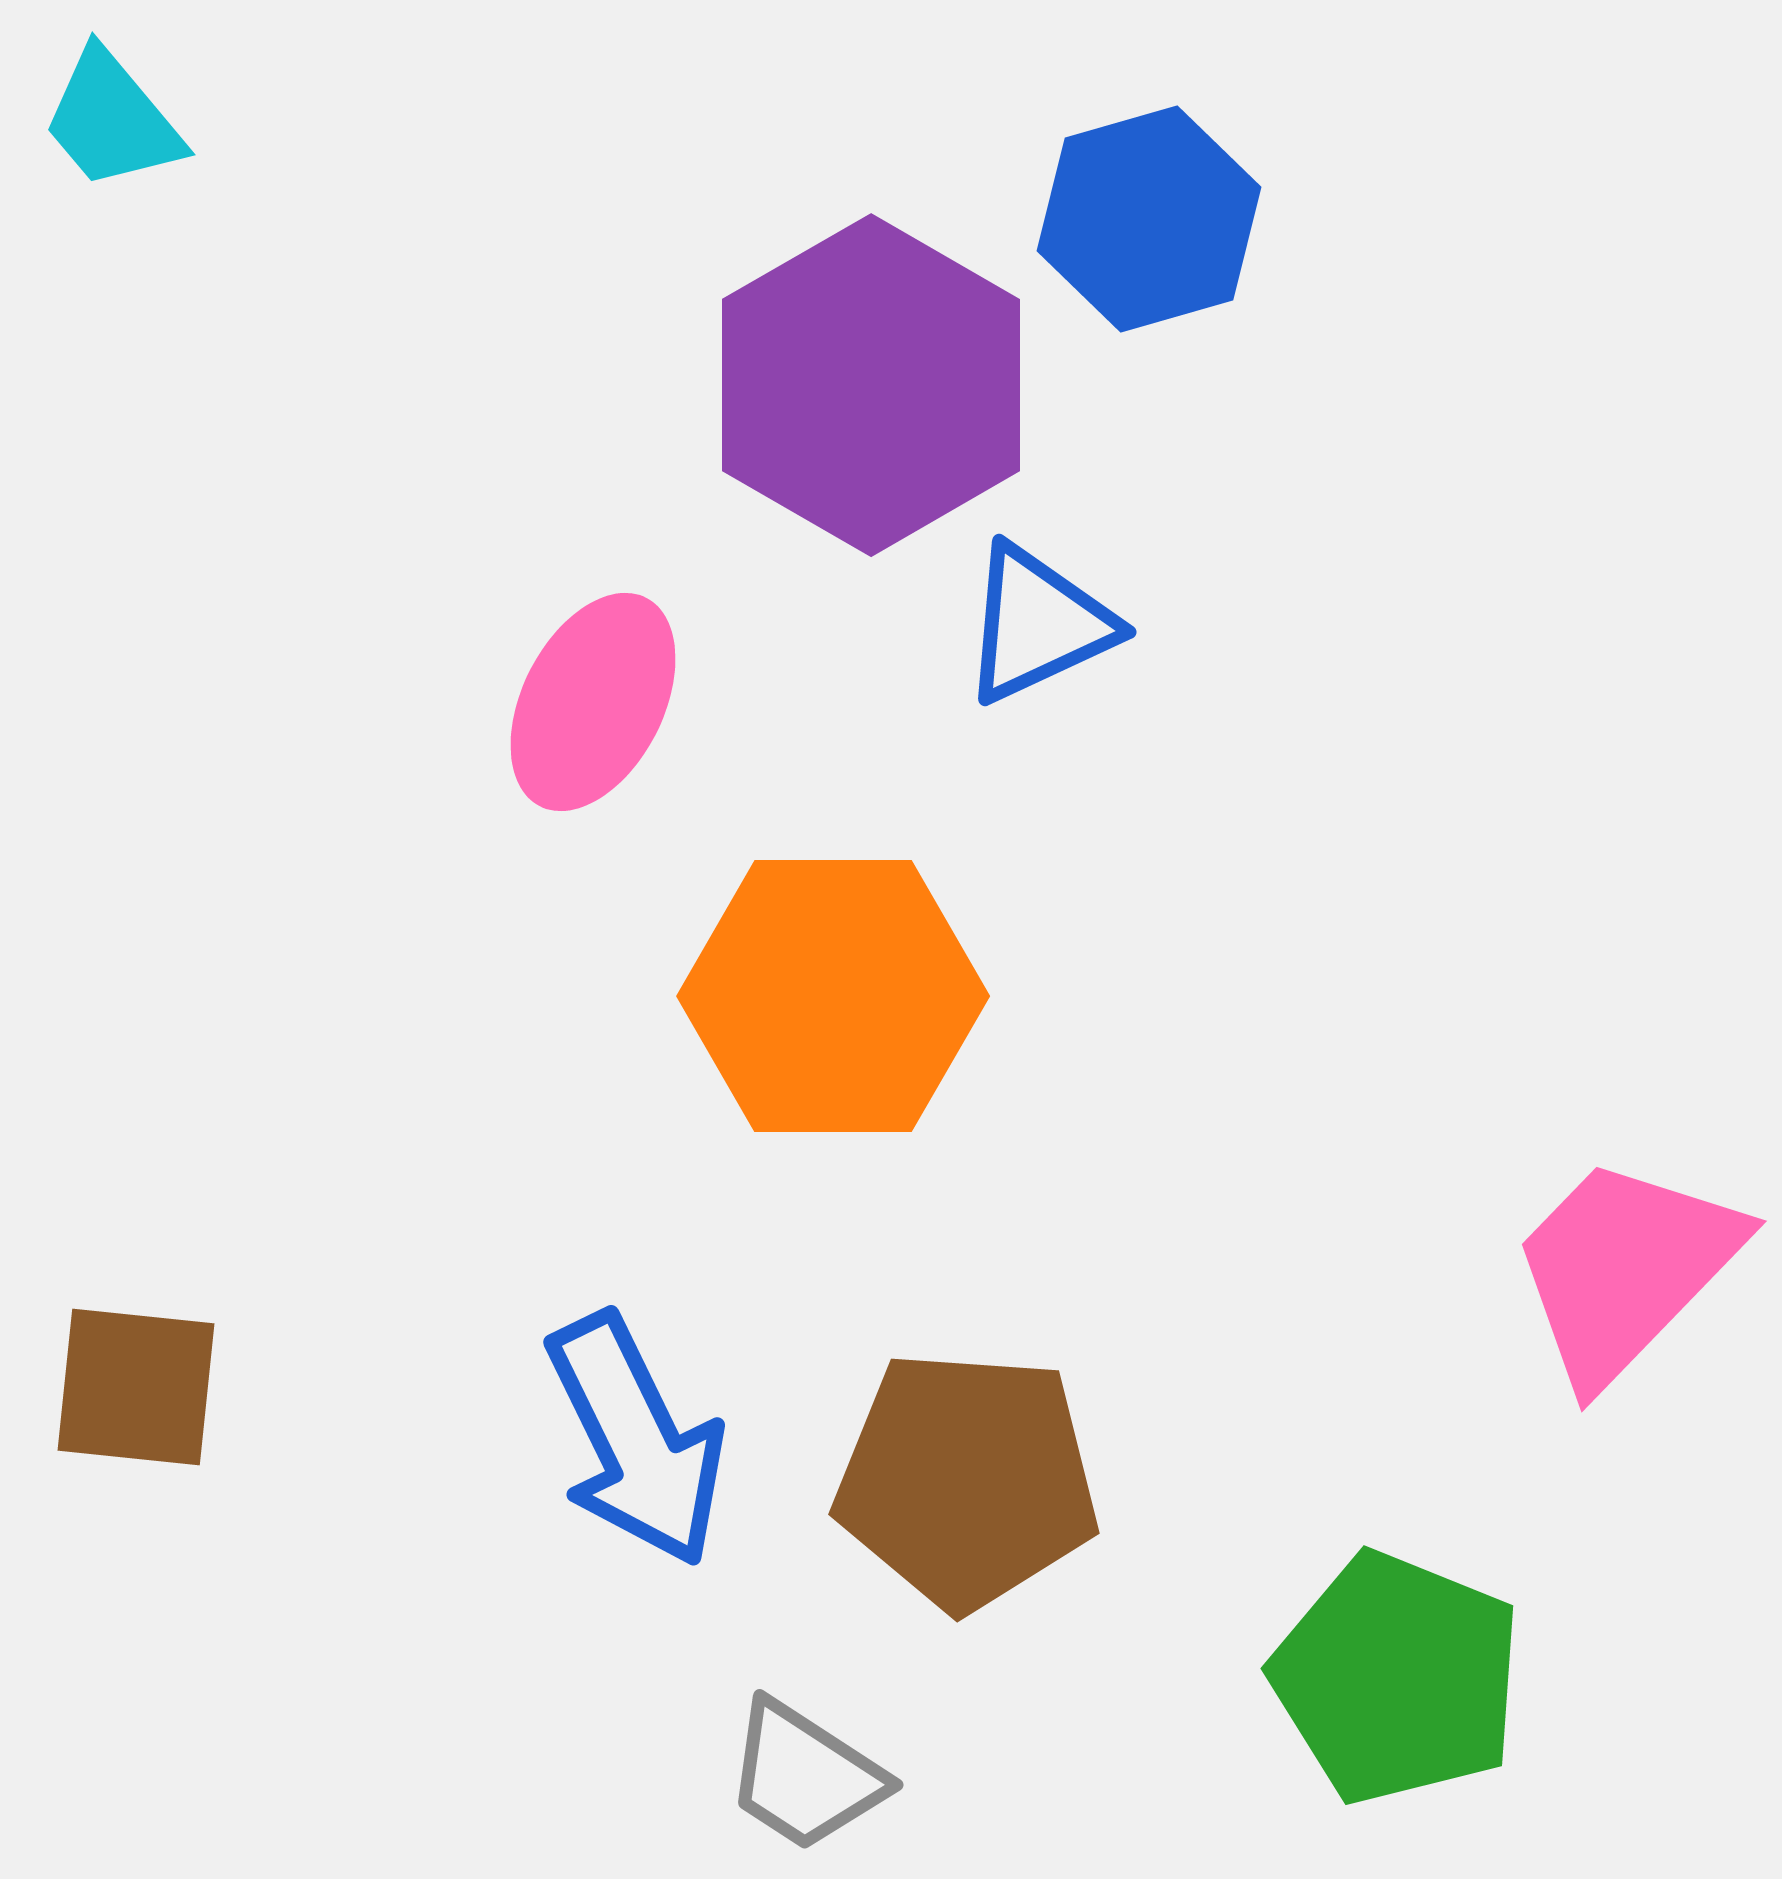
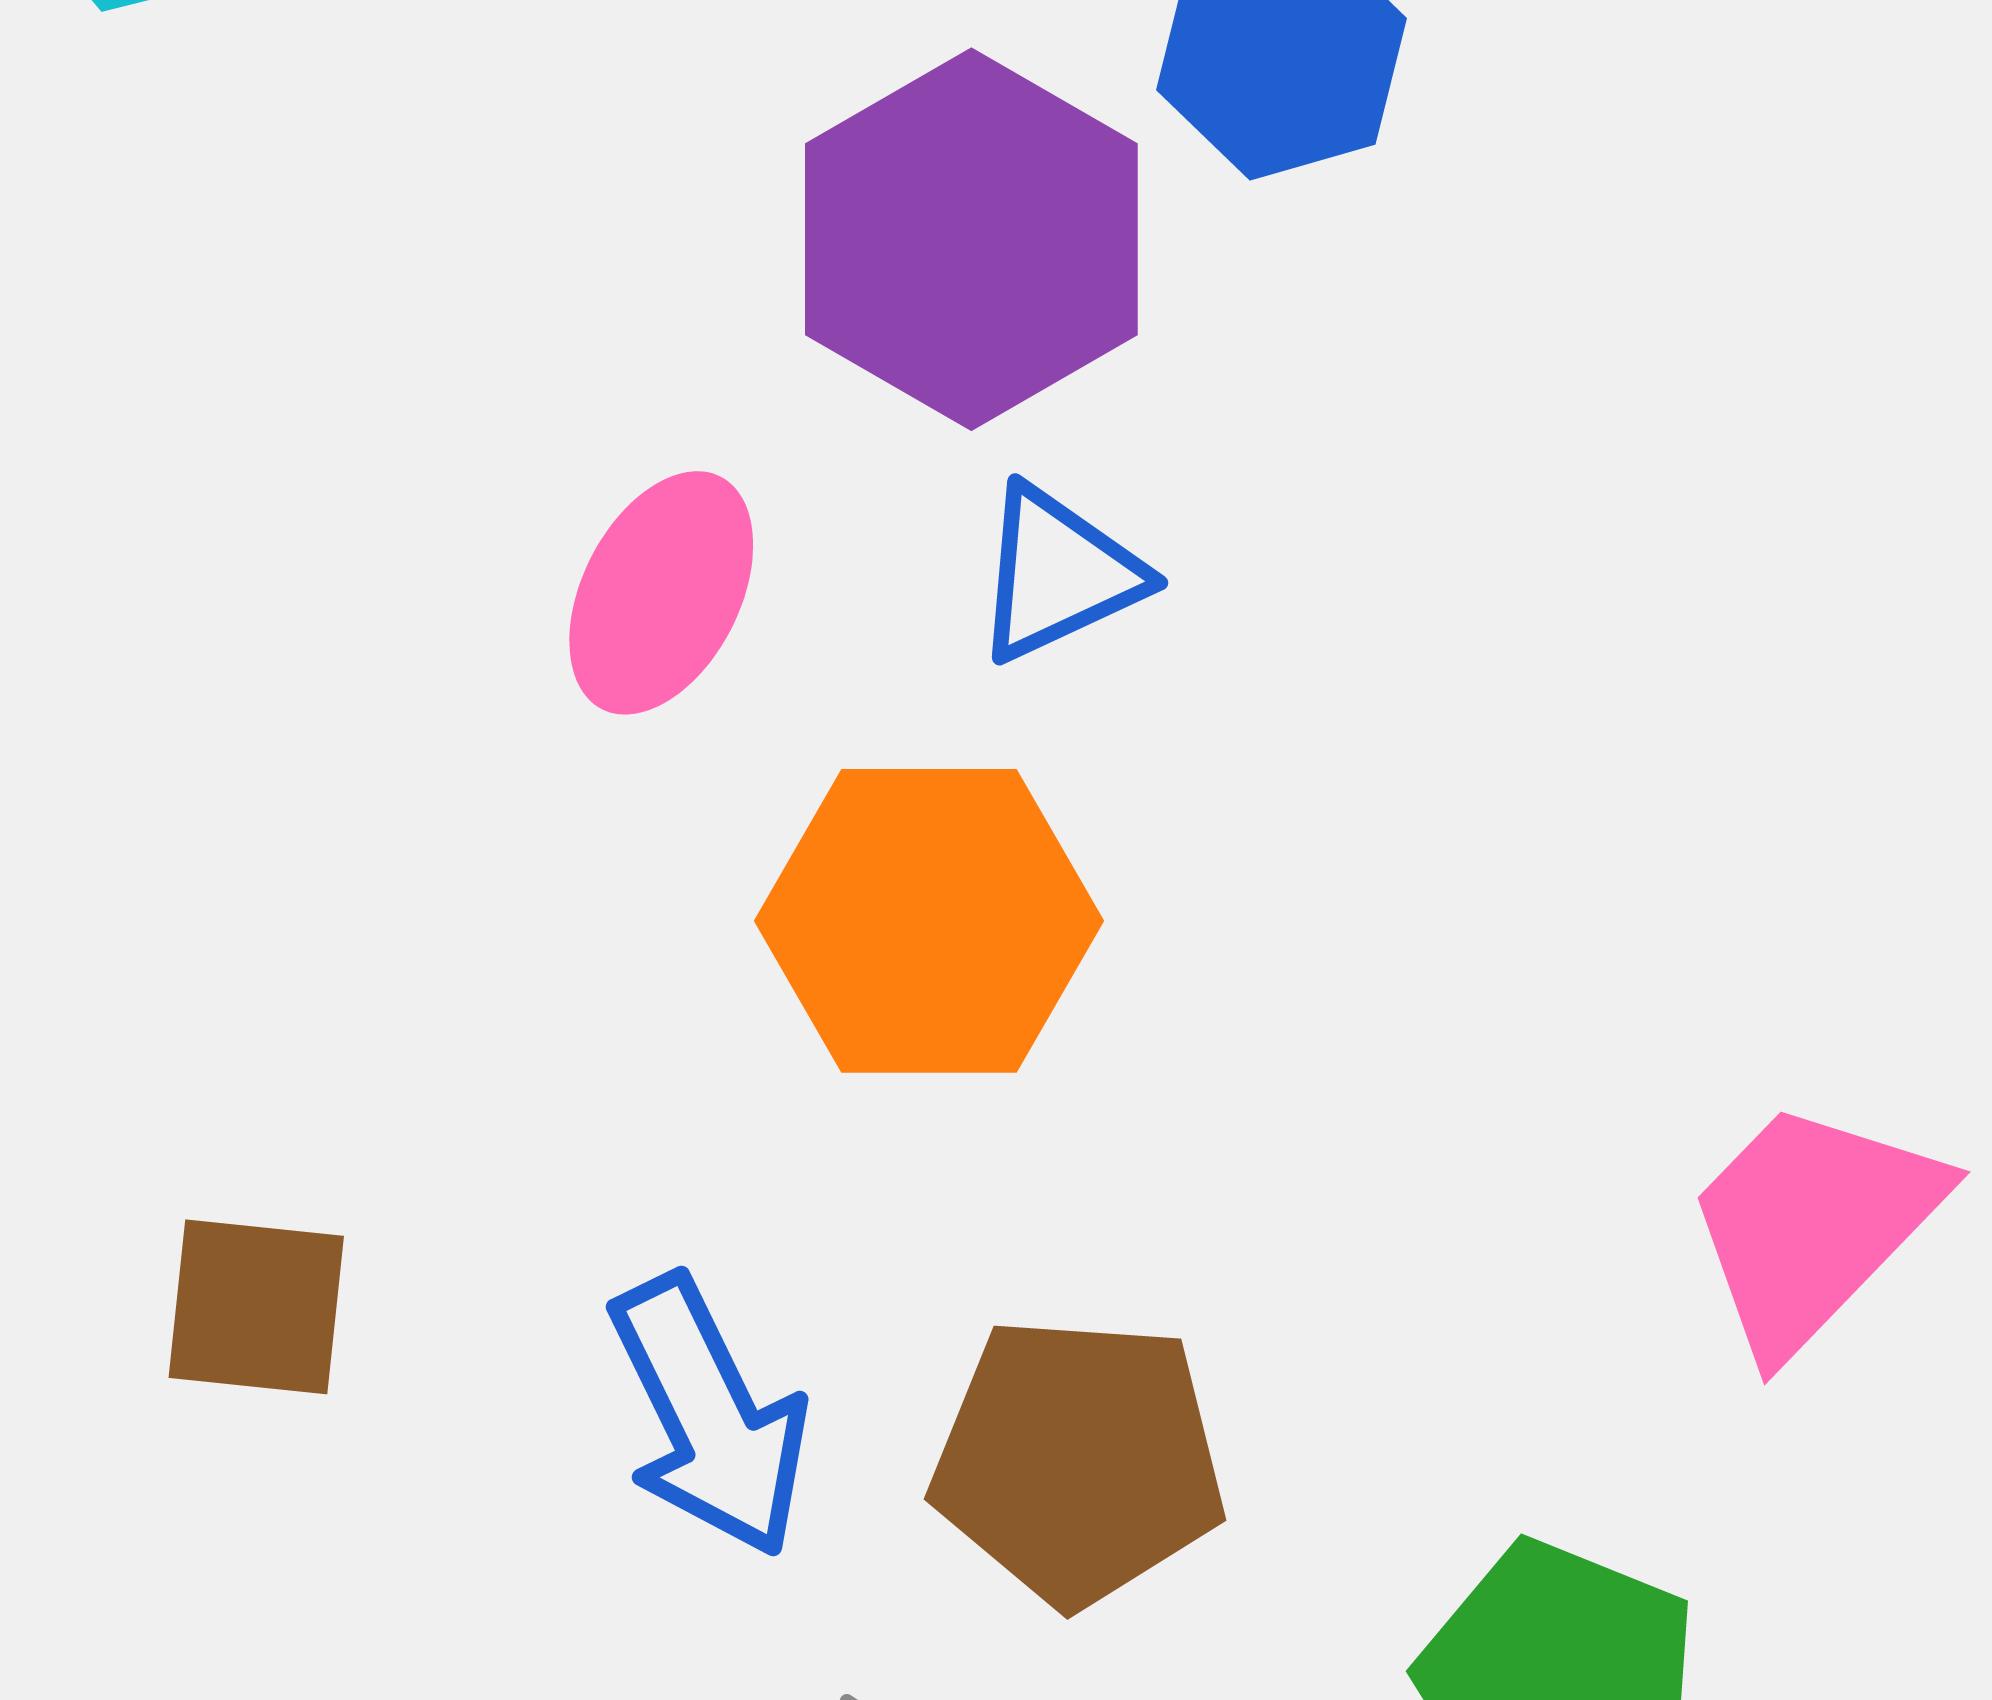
blue triangle: (1038, 624) -> (1058, 574), moved
brown square: (136, 1387) -> (256, 1307), moved

